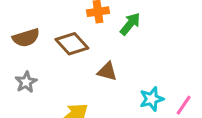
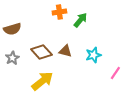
brown diamond: (72, 44) -> (41, 52), moved
cyan star: (152, 99) -> (93, 55), moved

